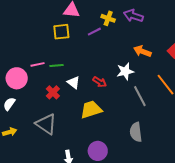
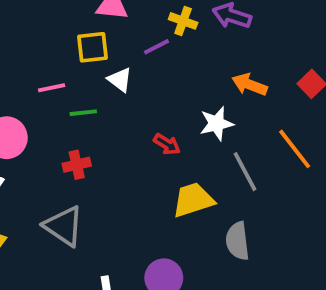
pink line: (37, 64) -> (52, 88), moved
white triangle: (74, 82) -> (120, 80), moved
red cross: (53, 92) -> (77, 165), turned 32
yellow trapezoid: (91, 109) -> (193, 200), moved

